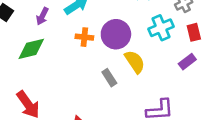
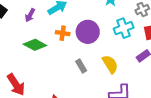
green diamond: (31, 49) -> (35, 45), moved, turned 40
yellow semicircle: (135, 62) -> (110, 64), moved

